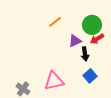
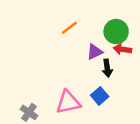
red arrow: (97, 39) -> (122, 49), turned 40
blue square: (90, 76) -> (100, 96), moved

